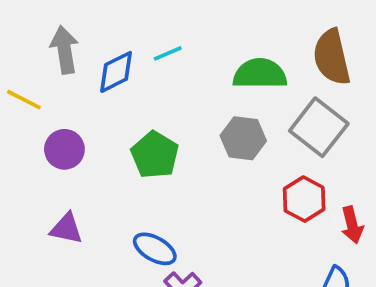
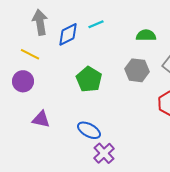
green semicircle: (260, 74) -> (146, 35), size x0.7
yellow line: (24, 100) -> (30, 54), moved
purple circle: (64, 149) -> (23, 81), moved

